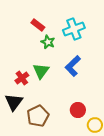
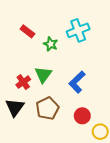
red rectangle: (38, 25) -> (27, 31), moved
blue L-shape: (73, 66) -> (77, 82), moved
brown pentagon: (38, 116) -> (47, 108), moved

